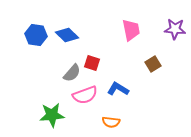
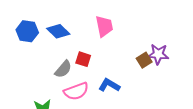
purple star: (175, 29) -> (158, 54), moved
pink trapezoid: (131, 30) -> (104, 26), moved

